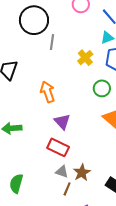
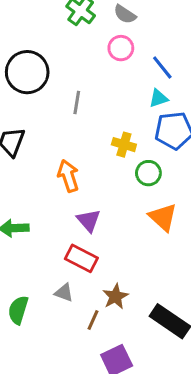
black circle: (34, 20) -> (27, 72), moved
yellow cross: (85, 58) -> (124, 145), moved, turned -35
gray triangle: (62, 172) -> (64, 293), moved

